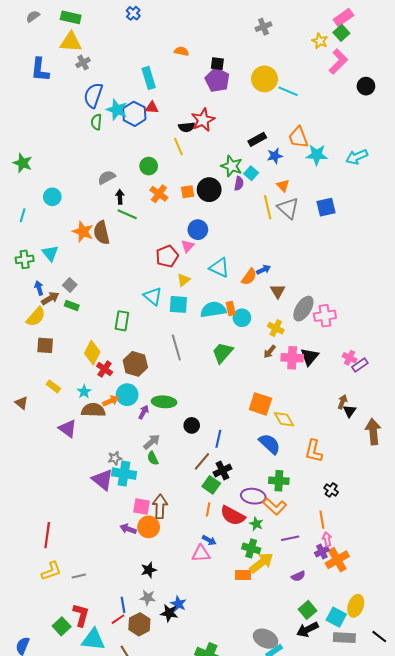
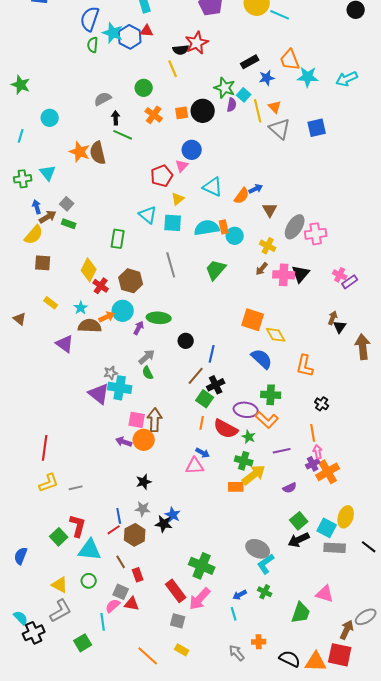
yellow line: (268, 207) -> (258, 111), moved

